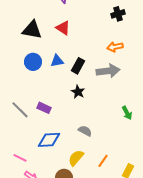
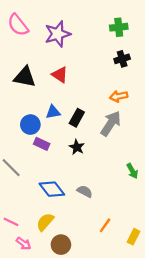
blue circle: (33, 62) -> (30, 125), moved
gray arrow: (108, 71) -> (111, 123), turned -50
purple rectangle: (44, 108) -> (42, 144), moved
blue diamond: (49, 140) -> (52, 189), moved, turned 55
yellow semicircle: (76, 158) -> (45, 222), moved

